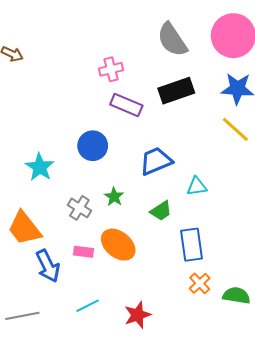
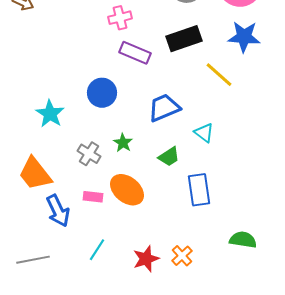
yellow line: (235, 129) -> (219, 75), moved
cyan triangle: (197, 186) -> (204, 133), turned 45
orange cross: (200, 283) -> (182, 256), moved
cyan line: (88, 306) -> (97, 250), turned -30

